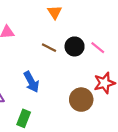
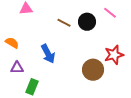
pink line: (98, 48) -> (110, 13), moved
green rectangle: (24, 118) -> (32, 87), moved

